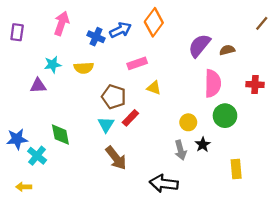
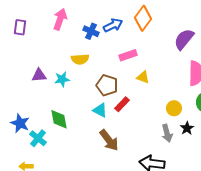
cyan star: (53, 64) -> (62, 79), moved
cyan triangle: (106, 125) -> (100, 110), turned -35
blue star: (17, 139) -> (20, 123), turned 30

